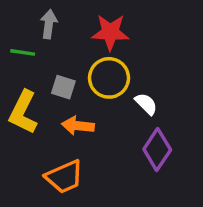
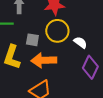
orange arrow: (78, 126) -> (44, 60), size x1.4

